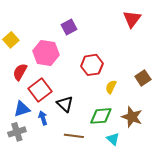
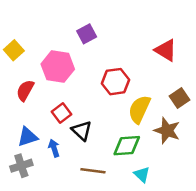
red triangle: (132, 19) -> (166, 50), moved, turned -36
yellow semicircle: (111, 87) -> (139, 109), size x1.6
red square: (40, 90) -> (62, 113), moved, size x0.7
brown star: (132, 117) -> (167, 131), moved

